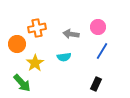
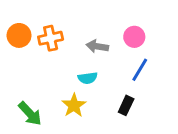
orange circle: (17, 44) -> (19, 35), moved
yellow star: (35, 63) -> (74, 105), moved
black rectangle: (96, 84) -> (126, 105), moved

